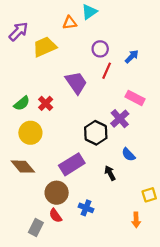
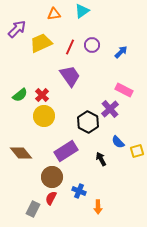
orange triangle: (70, 23) -> (54, 14), moved
red line: (107, 71) -> (70, 47), moved
yellow circle: (30, 133) -> (44, 116), moved
yellow square: (149, 195) -> (137, 151), moved
red semicircle: (55, 216) -> (51, 198), turned 64
orange arrow: (136, 220) -> (98, 207), moved

